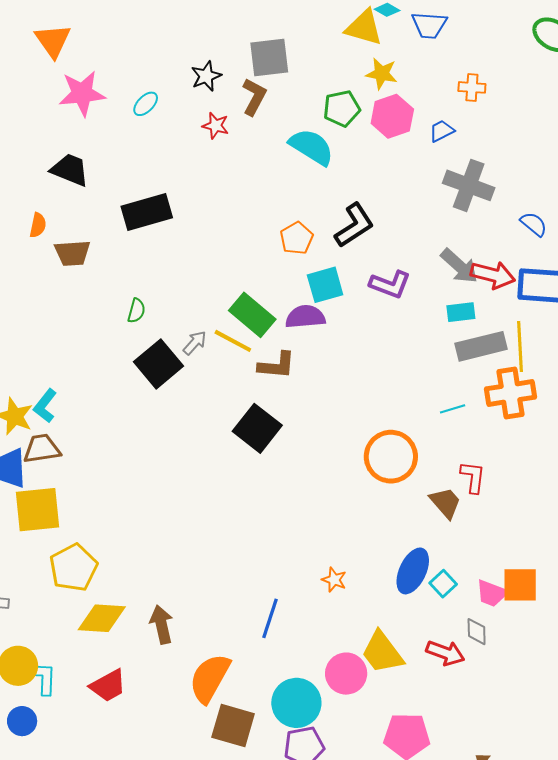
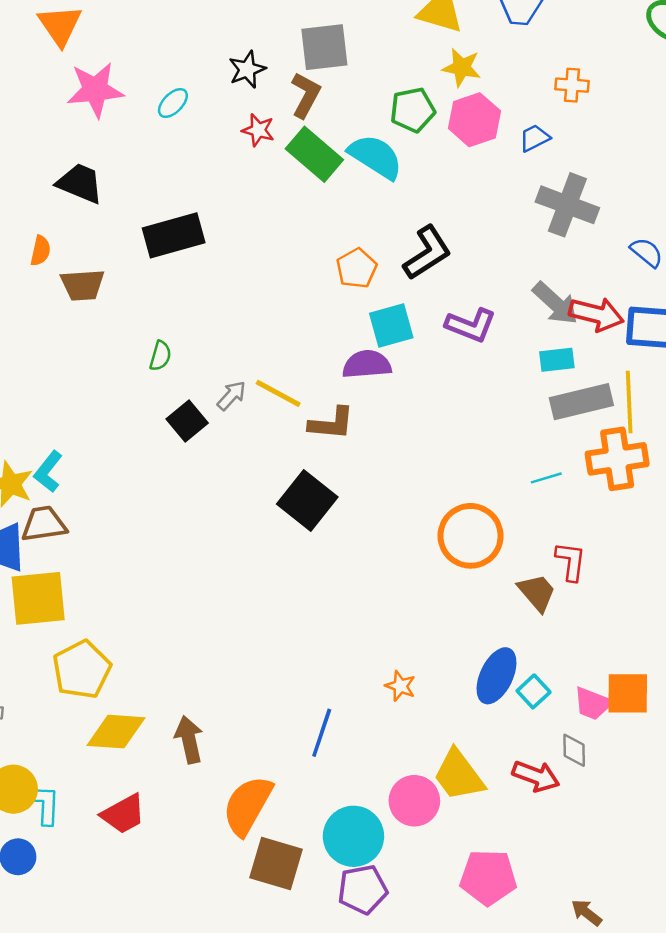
green rectangle: (252, 315) -> (314, 154), moved
black square: (159, 364) -> (187, 421), size x0.7

